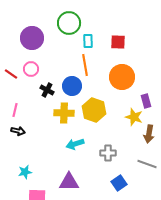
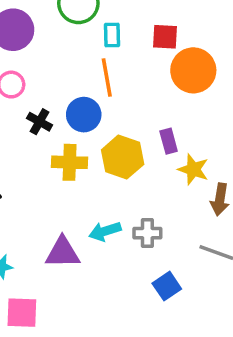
orange circle: (122, 77) -> (193, 70), moved
purple rectangle: (146, 101) -> (169, 141), moved
cyan arrow: (75, 144) -> (105, 231), moved
purple triangle: (69, 182) -> (62, 252), moved

